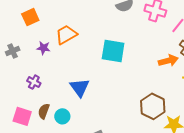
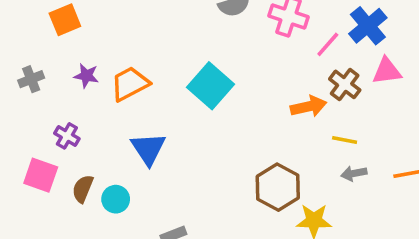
orange trapezoid: (66, 35) -> (130, 84), moved
cyan square: (113, 51) -> (211, 86), turned 30
pink square: (22, 116) -> (41, 175), moved

